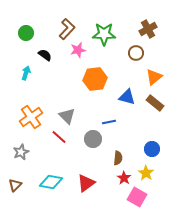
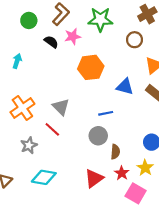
green circle: (26, 33) -> (29, 20), moved
black semicircle: (45, 55) -> (51, 42), moved
gray circle: (93, 139) -> (98, 136), moved
gray star: (21, 152) -> (29, 145), moved
red triangle: (86, 183) -> (94, 178), moved

